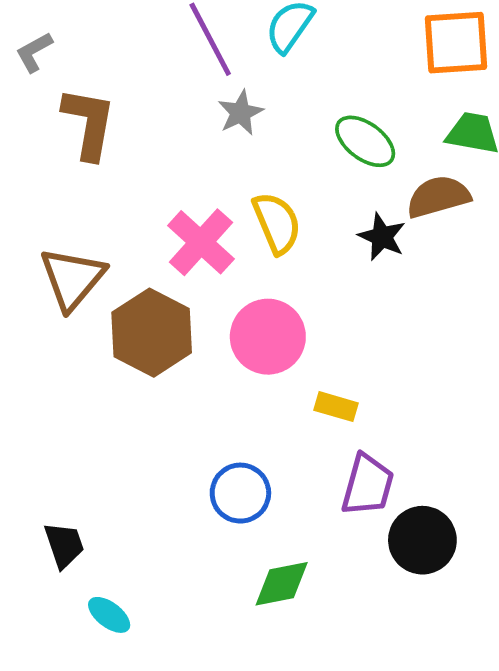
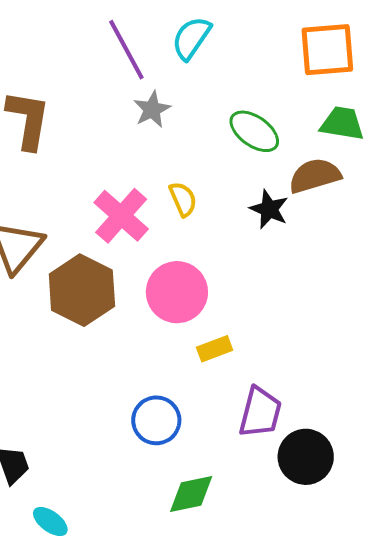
yellow semicircle: (277, 223) -> (183, 199), size x0.7
yellow rectangle: (336, 407) -> (215, 349), moved, turned -36

